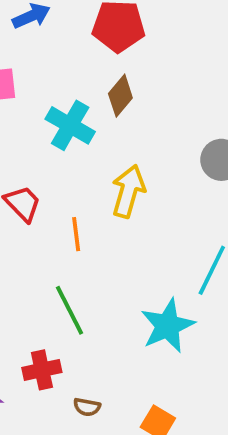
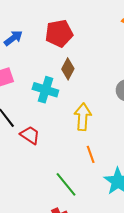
orange line: (76, 234) -> (91, 154), moved

